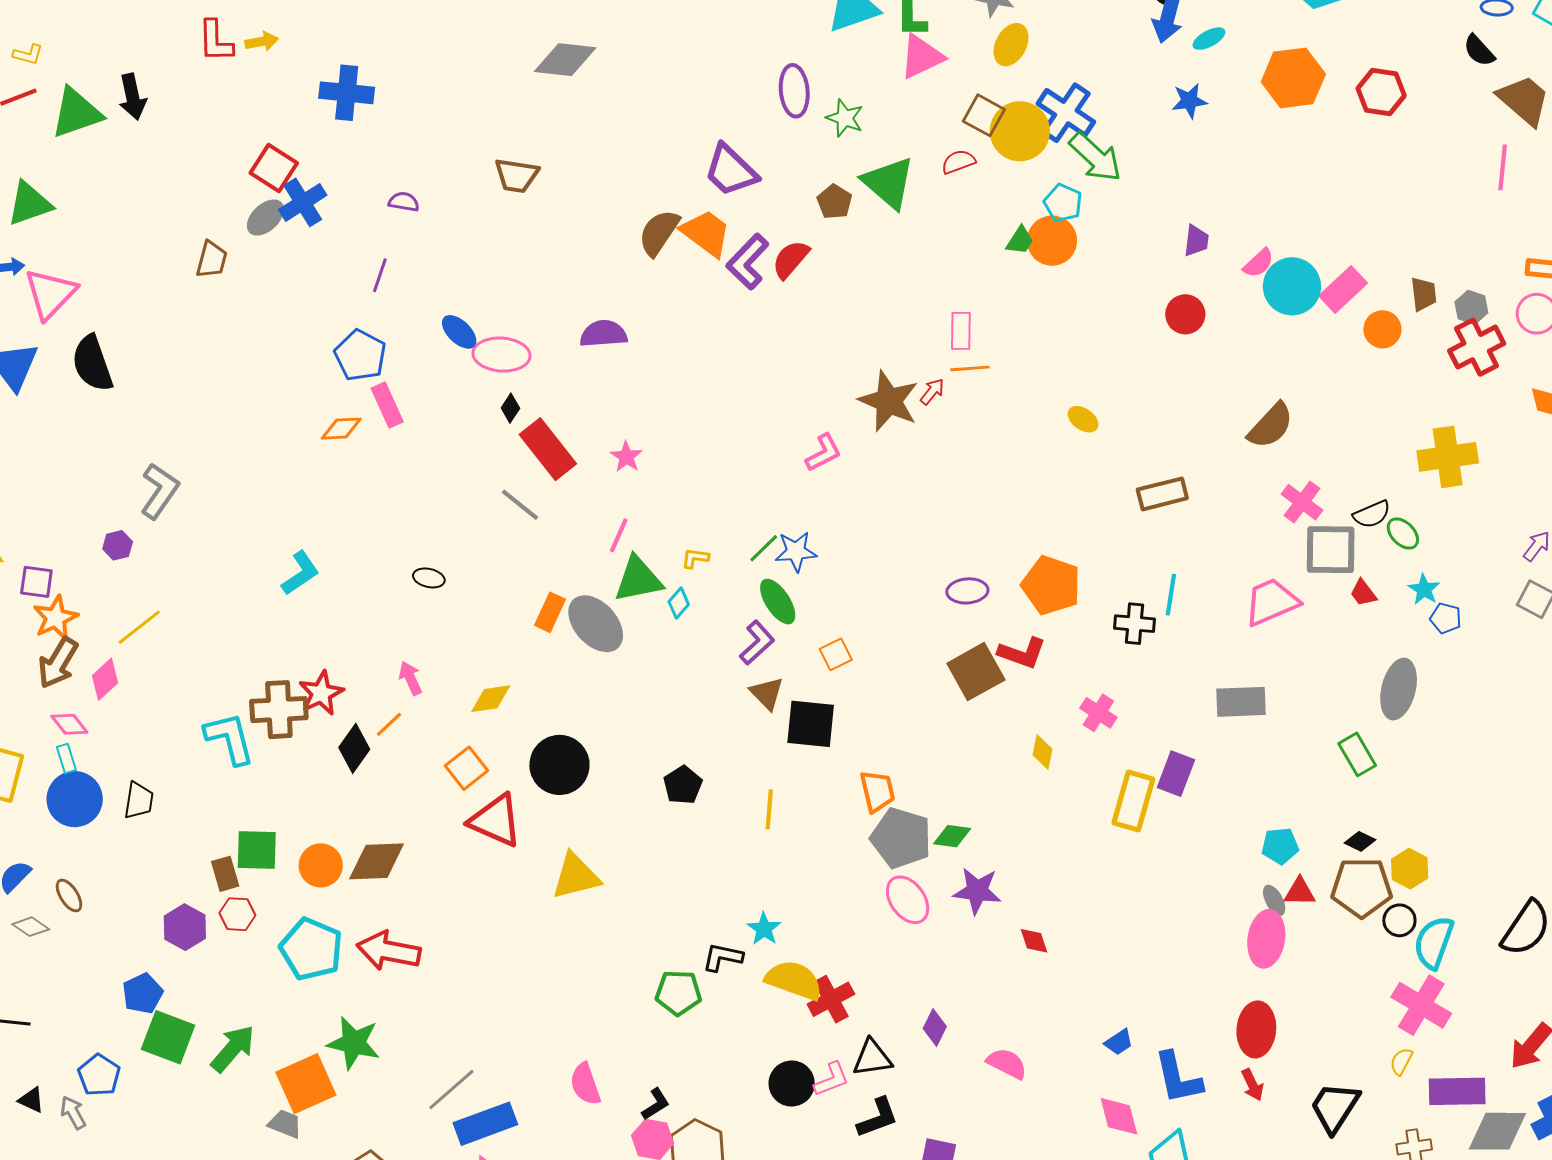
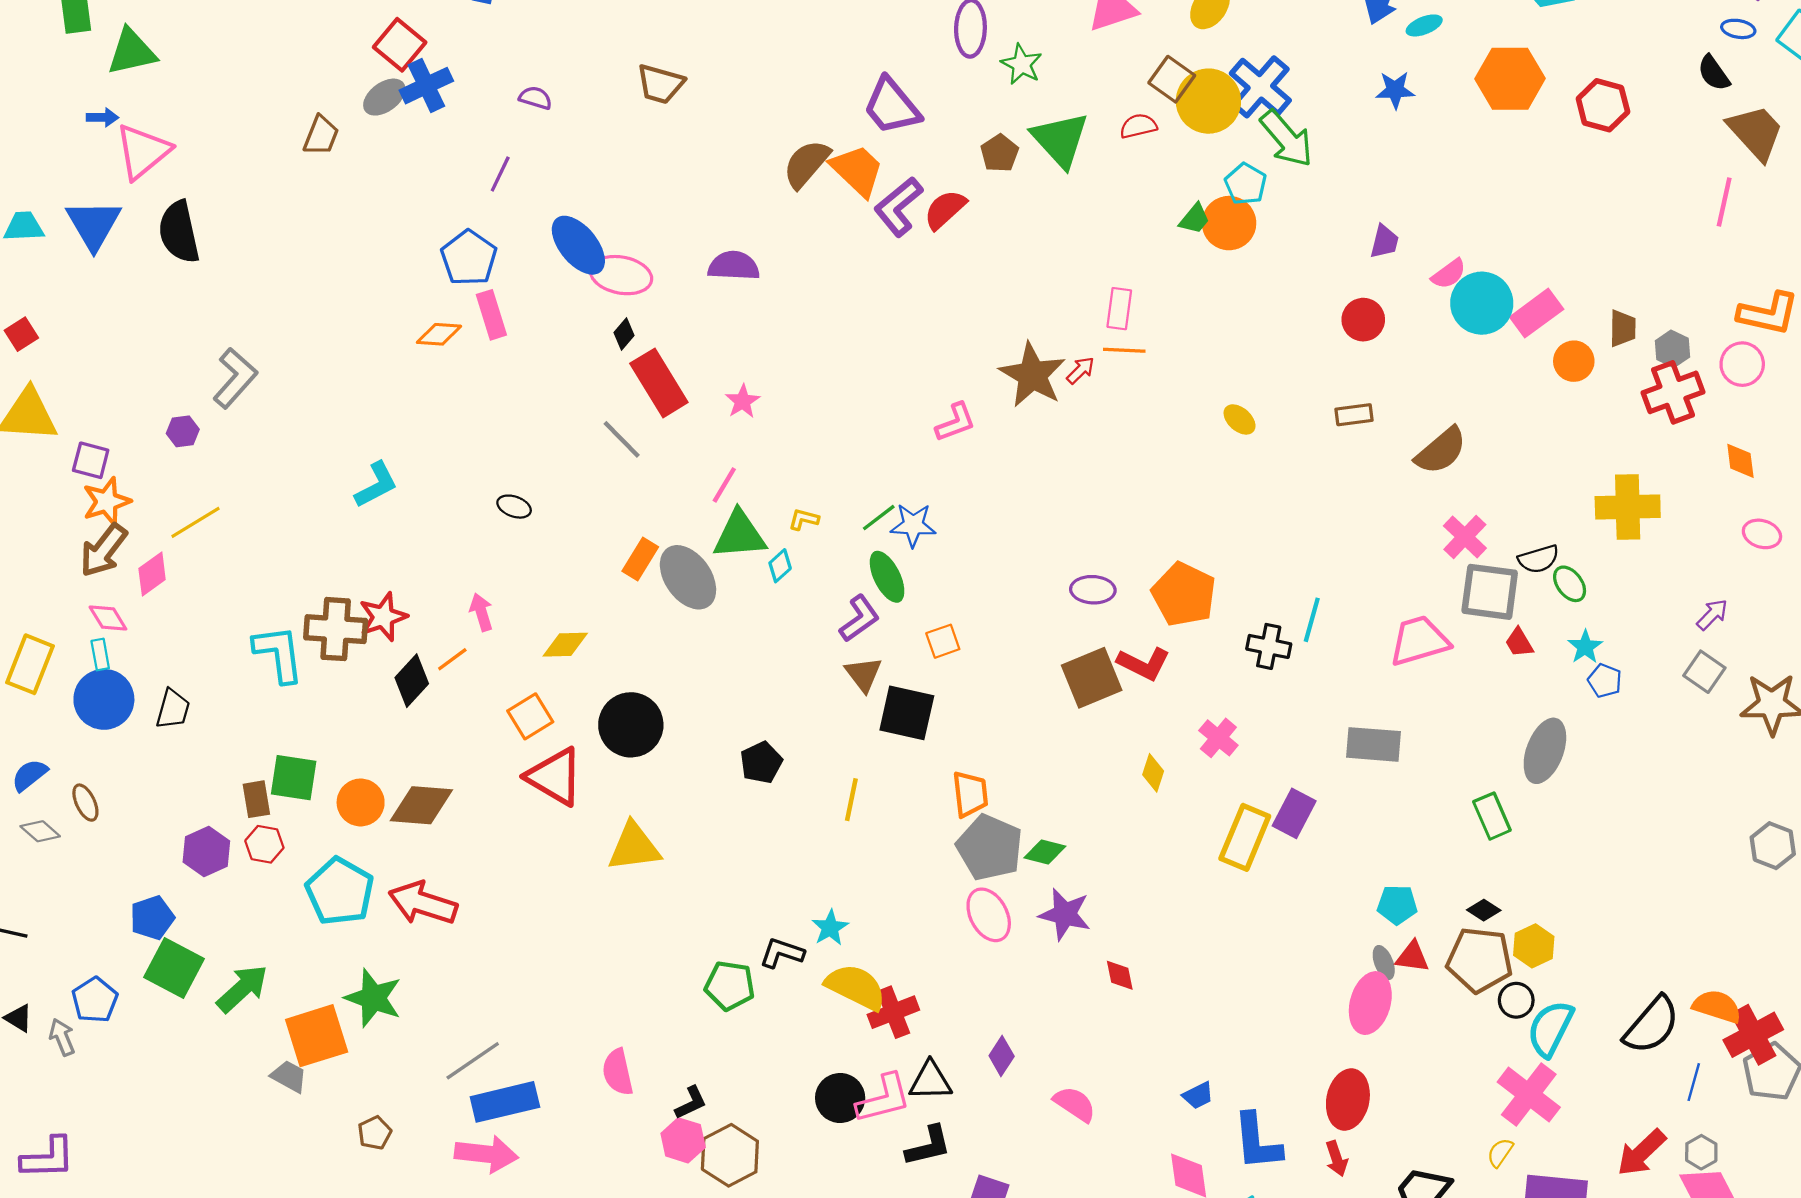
blue ellipse: (459, 332) -> (578, 245), size x1.5
brown rectangle: (1162, 494) -> (1354, 415), moved, size x0.7
pink L-shape: (831, 1079) -> (884, 1099), size x1.4

